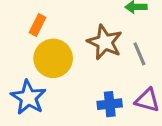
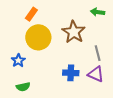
gray line: (139, 54) -> (98, 53), moved
blue star: (28, 97) -> (18, 60), size x0.6

